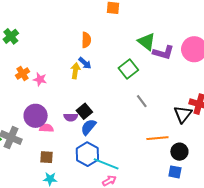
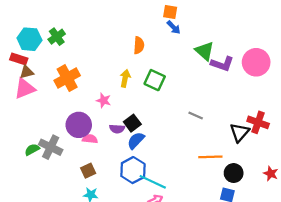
blue arrow: (85, 63) -> (174, 27), moved
green square: (128, 69) -> (155, 80), moved, turned -30
orange cross: (22, 74) -> (67, 78), size x1.6
pink star: (40, 79) -> (104, 100), moved
gray line: (142, 101) -> (196, 116), turned -32
brown square: (47, 157) -> (88, 171), turned -32

